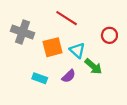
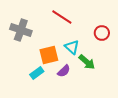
orange square: (53, 47) -> (49, 55), moved
cyan rectangle: (40, 78) -> (37, 73), turned -56

